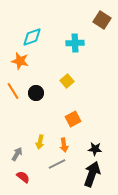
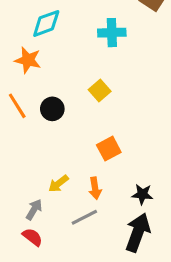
yellow arrow: (40, 142) -> (58, 184), turned 40
gray arrow: (17, 154) -> (34, 210), moved

